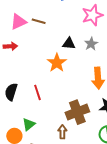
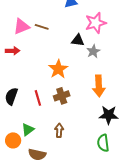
black triangle: (69, 44) -> (78, 40), moved
brown cross: (77, 112) -> (62, 96), moved, size x0.7
brown arrow: (62, 132) -> (59, 130), moved

